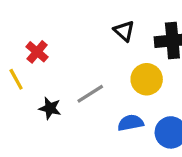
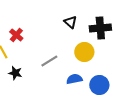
black star: (50, 108) -> (15, 73), moved

